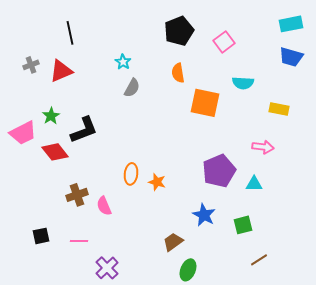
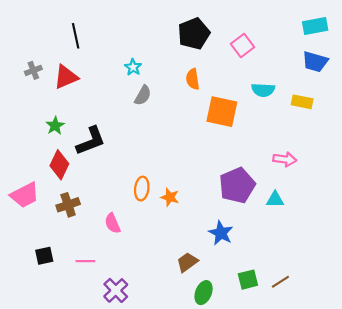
yellow rectangle: (279, 109) -> (302, 102), moved
pink trapezoid: (23, 133) -> (25, 195), moved
red diamond: (55, 152) -> (59, 165), turned 64
brown cross: (77, 195) -> (68, 205), moved
green square: (243, 225) -> (248, 280), moved

